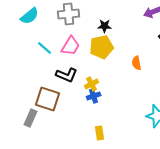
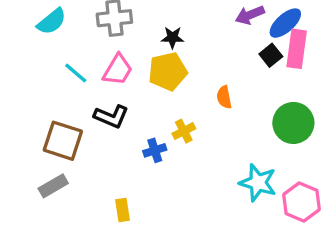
yellow cross: (92, 84) -> (184, 131), moved
brown square: (48, 99) -> (63, 141), moved
gray rectangle: (31, 118) -> (53, 186), turned 36
yellow rectangle: (100, 133) -> (123, 210), moved

